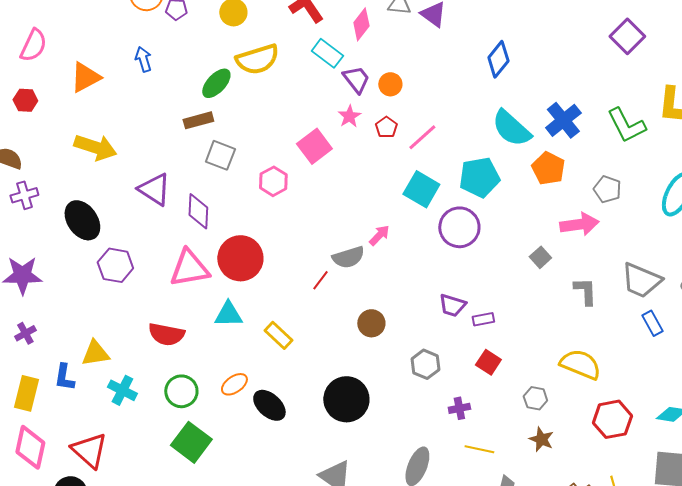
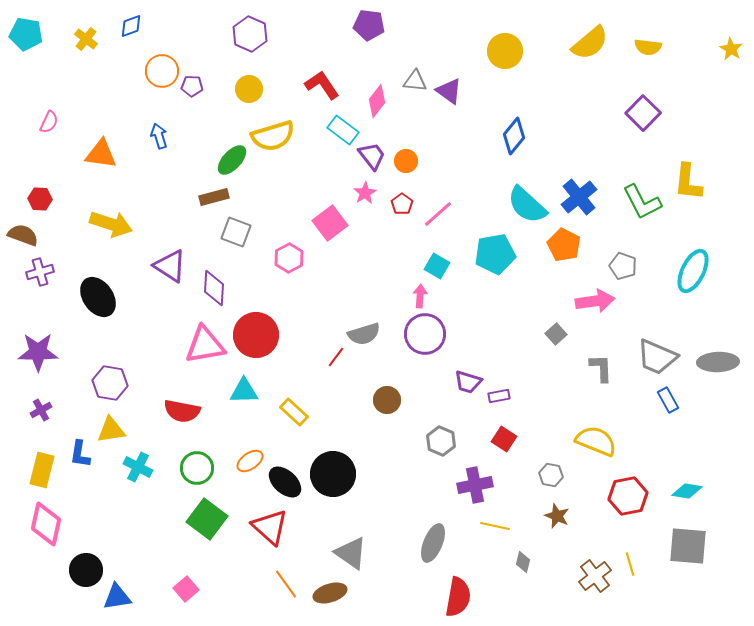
pink semicircle: (33, 45) -> (49, 122), size x0.7
orange triangle: (85, 77) -> (101, 154), turned 36
red hexagon: (25, 100) -> (40, 199), moved
cyan square: (421, 189) -> (437, 266), size x0.7
purple circle: (459, 227) -> (425, 334), moved
pink arrow: (379, 235) -> (420, 296), moved, turned -40
purple hexagon: (115, 265) -> (110, 383), moved
black circle: (346, 399) -> (333, 474), moved
purple cross: (459, 408) -> (475, 485), size x1.6
red triangle: (89, 450) -> (270, 527), moved

